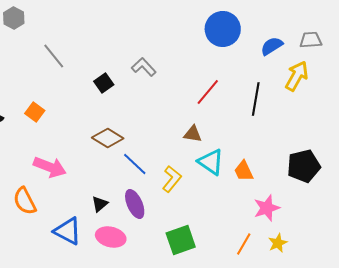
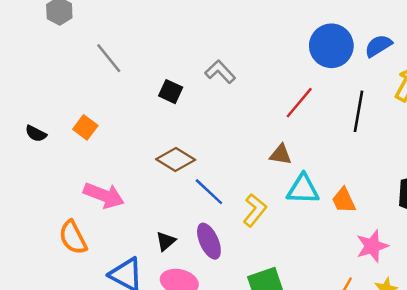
blue circle: (223, 29) -> (331, 46), moved
black square: (104, 83) -> (171, 92), turned -30
cyan triangle: (211, 162) -> (303, 189), turned -32

